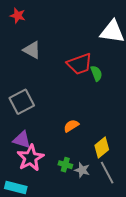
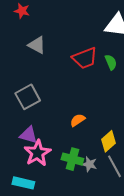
green semicircle: (96, 73) -> (111, 62), moved
green cross: (65, 165) -> (72, 159), size x1.5

